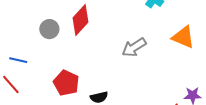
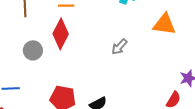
gray arrow: (134, 47) -> (119, 47), size x0.7

